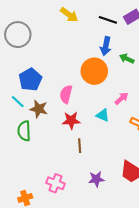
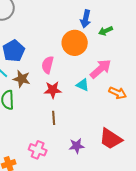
green arrow: (127, 59) -> (106, 31), turned -48
pink arrow: (121, 98) -> (101, 69), size x1.6
brown line: (80, 146) -> (54, 118), moved

